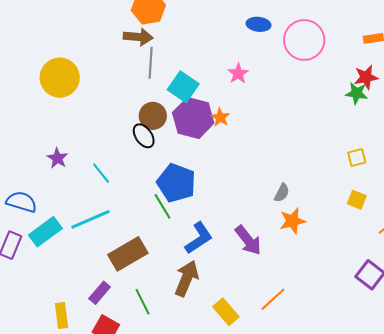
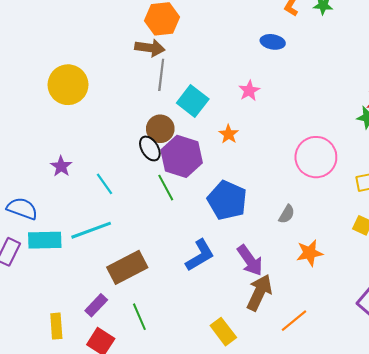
pink circle: (304, 40) -> (316, 157), moved
purple hexagon: (193, 118) -> (182, 156), moved
blue pentagon: (176, 183) -> (227, 200), moved
green line: (163, 206) -> (166, 188), moved
orange star: (293, 221) -> (310, 253), moved
cyan rectangle: (45, 232) -> (45, 240), turned 32
brown arrow: (187, 278) -> (259, 293), moved
orange line: (273, 299) -> (294, 321), moved

